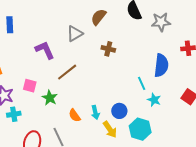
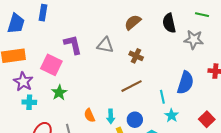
gray triangle: (75, 34) -> (105, 45), moved, turned 30
brown line: (67, 72) -> (131, 86), moved
pink square: (30, 86) -> (51, 65), moved, size x1.5
green star: (50, 98) -> (59, 93), moved

